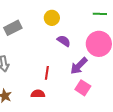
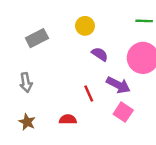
purple arrow: (79, 66) -> (118, 85), turned -108
red line: (47, 73) -> (89, 94), moved, turned -32

